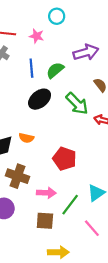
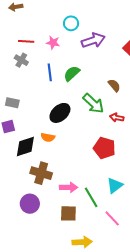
purple arrow: (86, 52) -> (93, 40), moved
black ellipse: (40, 99) -> (60, 113), moved
red pentagon: (65, 159) -> (104, 148), moved
green line: (70, 205) -> (91, 197), turned -65

